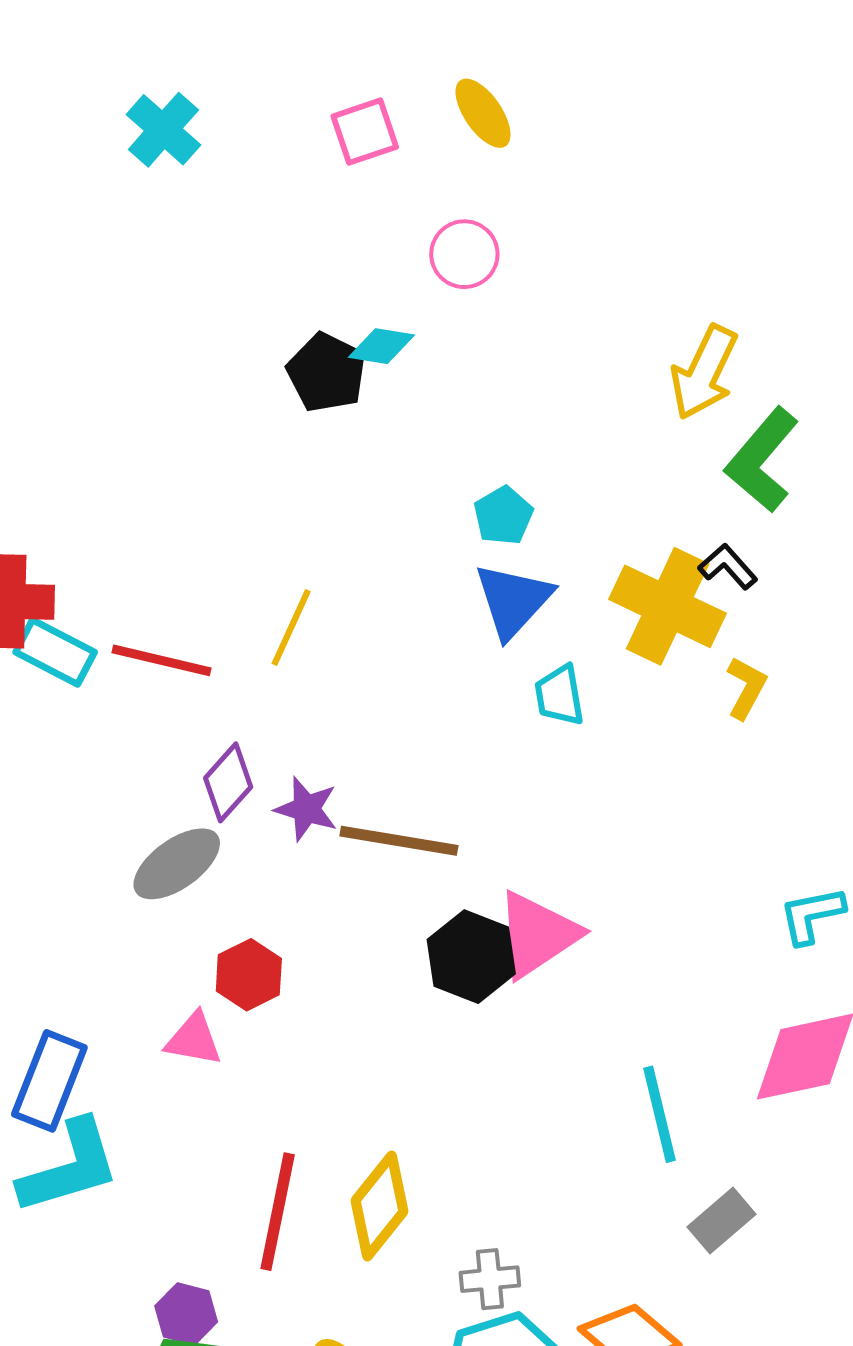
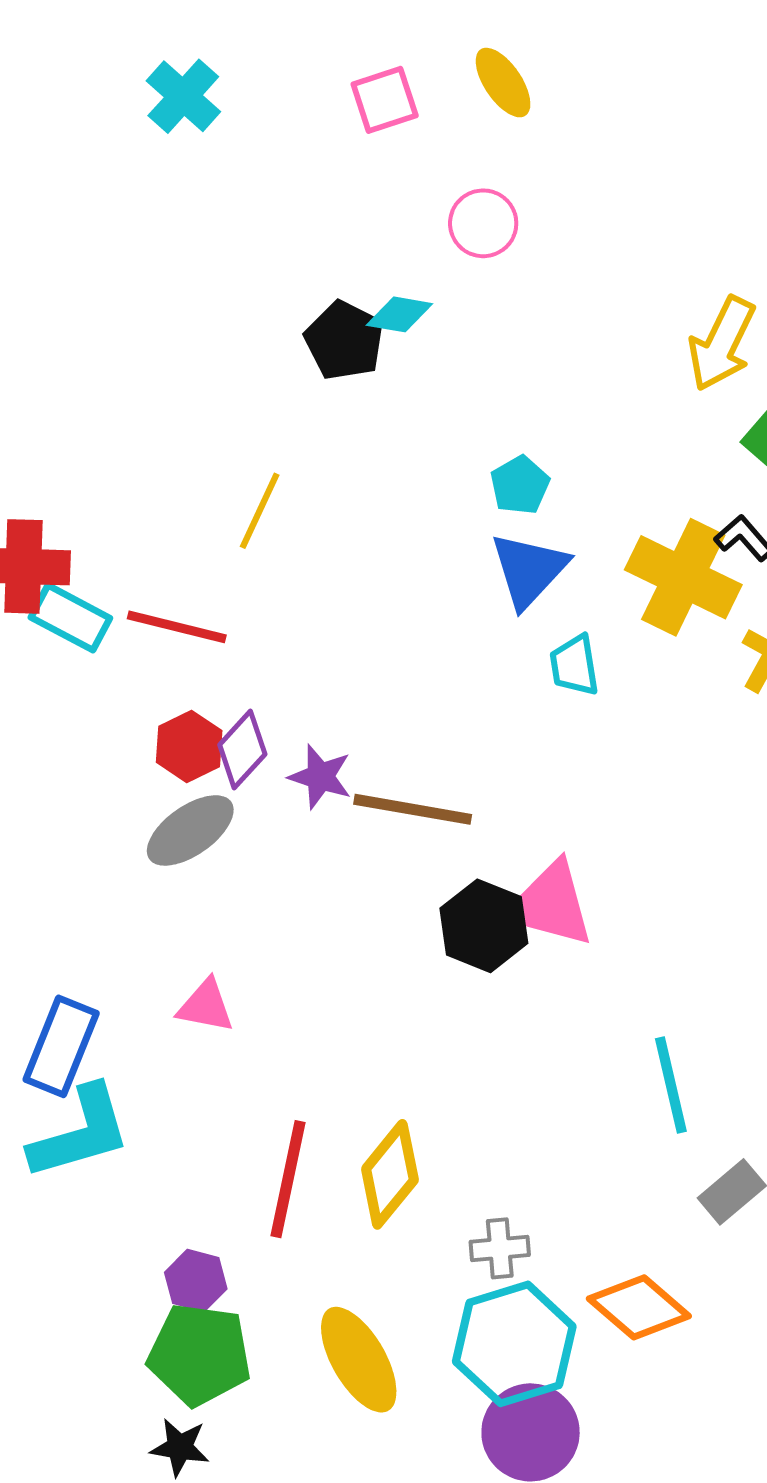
yellow line: (291, 627) -> (260, 511), moved
pink triangle: (537, 935) -> (550, 904), turned 48
red hexagon: (249, 975) -> (189, 746), moved

